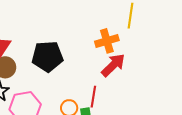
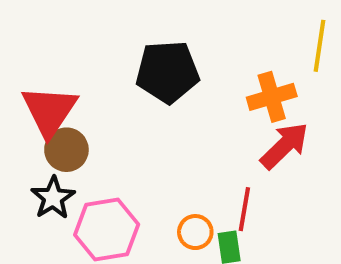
black pentagon: (47, 56) -> (167, 72), moved

